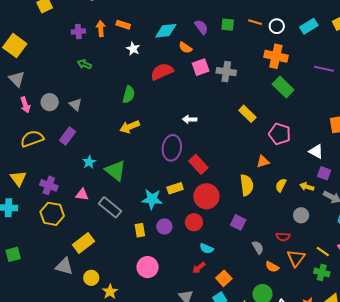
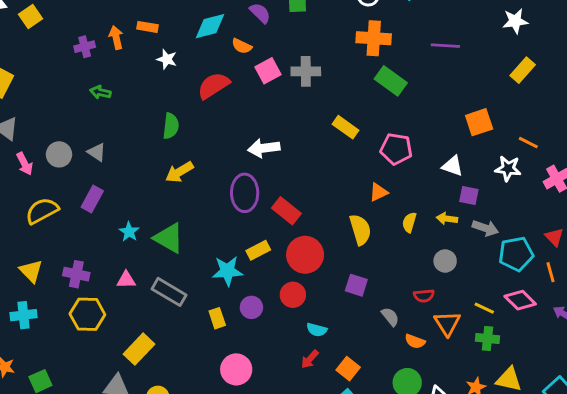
white arrow: (190, 119) -> (264, 148), size x1.5

